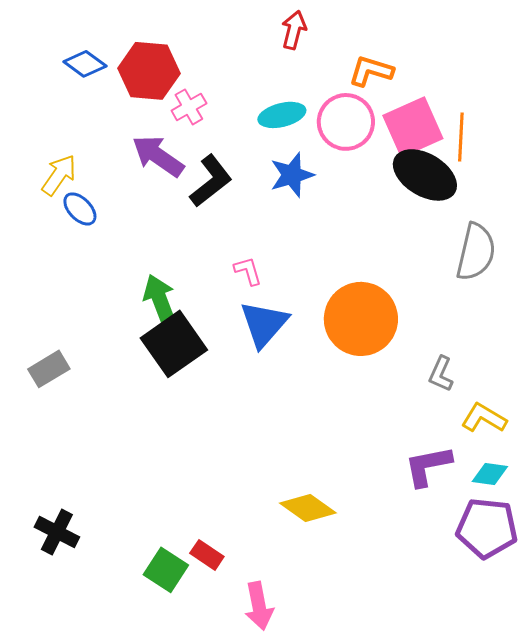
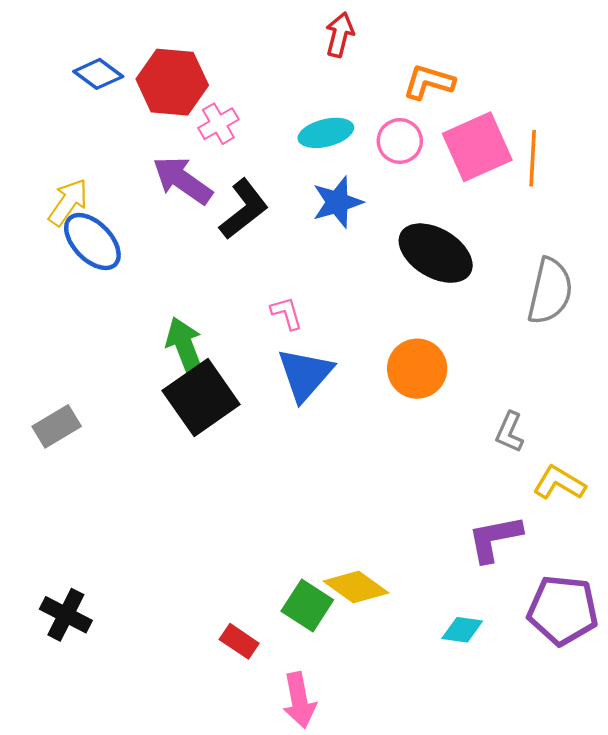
pink circle: (346, 122) -> (400, 141), size x0.7
black ellipse: (425, 175) -> (436, 253), moved
blue ellipse: (80, 209) -> (92, 242), size x1.5
orange circle: (361, 319) -> (417, 369), size x0.7
cyan diamond: (490, 474) -> (462, 630), moved
green square: (166, 570) -> (307, 605), moved

